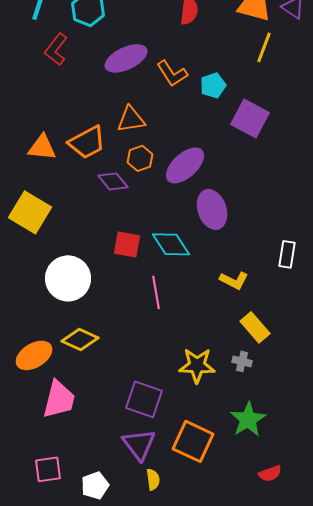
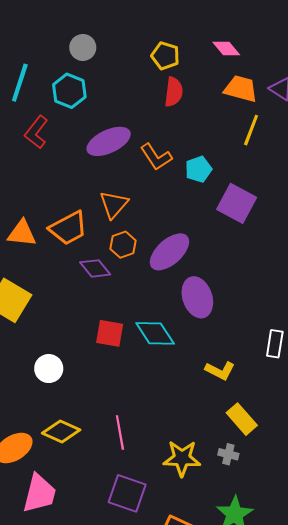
orange triangle: (131, 119) -> (114, 204), turned -40
white circle: (68, 278) -> (49, 369), size x0.6
pink line: (156, 292) -> (120, 433), moved

